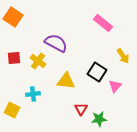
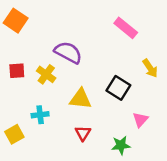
pink triangle: (115, 86) -> (140, 120), moved
red triangle: (81, 109) -> (83, 133), moved
yellow square: (12, 110) -> (14, 134), turned 35

